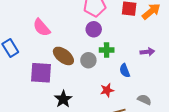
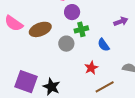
purple circle: (94, 29) -> (72, 12), moved
brown ellipse: (63, 56) -> (40, 29), moved, turned -45
purple square: (41, 73) -> (26, 82), moved, turned 30

